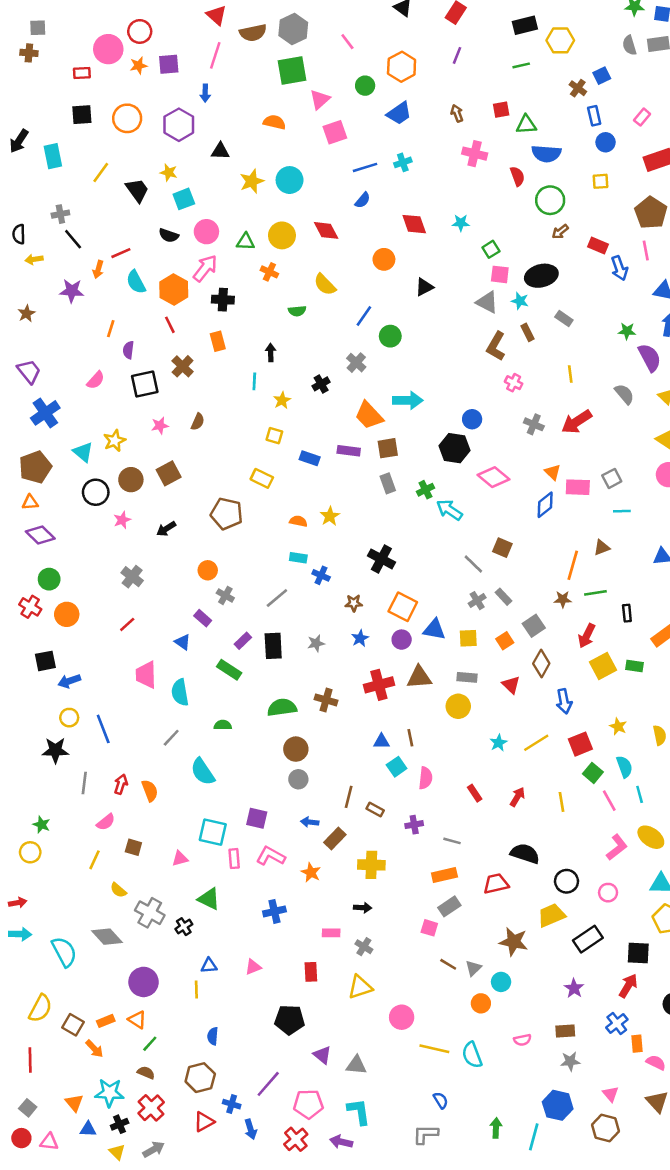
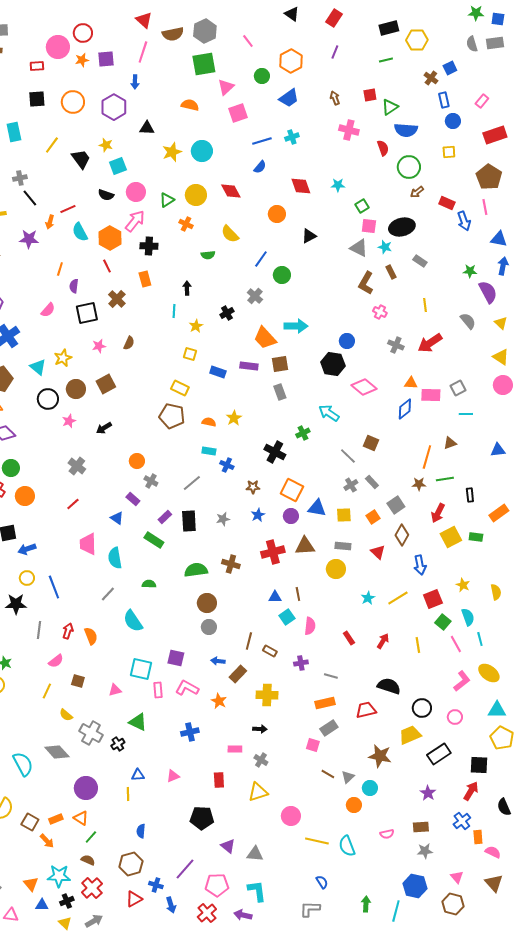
green triangle: (526, 125) -> (390, 107), turned -30
green triangle: (245, 242) -> (167, 200), turned -35
orange triangle: (553, 472) -> (411, 383), turned -40
green cross: (426, 490) -> (303, 433), moved
brown pentagon: (227, 514) -> (172, 416), moved

